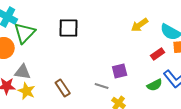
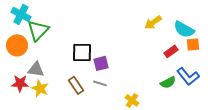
black square: (69, 28) -> (82, 52), moved
purple square: (120, 71) -> (101, 63), moved
gray line: (102, 86) -> (100, 83), moved

